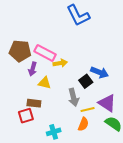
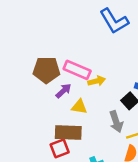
purple arrow: (33, 69) -> (63, 91), turned -144
brown rectangle: (34, 103) -> (68, 132), size x1.5

